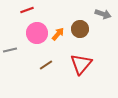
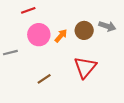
gray arrow: (103, 14) -> (107, 26), moved
brown line: (46, 65) -> (44, 79), moved

